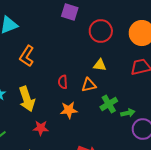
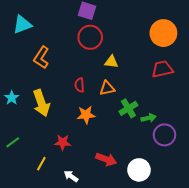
red circle: (101, 31) -> (90, 37), moved
yellow triangle: (100, 65) -> (111, 62), moved
red star: (41, 128) -> (63, 142), moved

